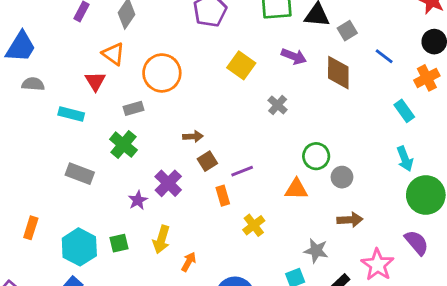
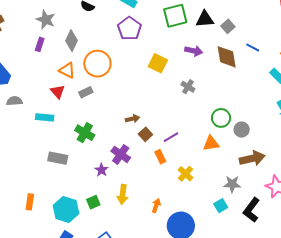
blue line: (384, 56) -> (253, 48), moved
orange circle: (162, 73) -> (97, 64), moved
gray rectangle: (134, 108) -> (86, 92), moved
brown arrow: (350, 220) -> (252, 158), size x1.4
orange arrow: (189, 262) -> (156, 205), moved

